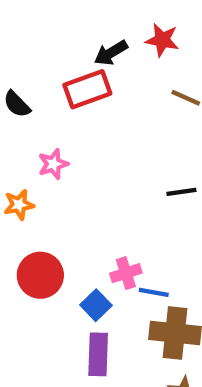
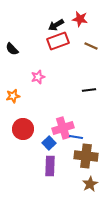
red rectangle: (87, 89) -> (58, 41), moved
pink star: (53, 164) -> (38, 77), moved
pink cross: (126, 273) -> (63, 128), size x1.5

